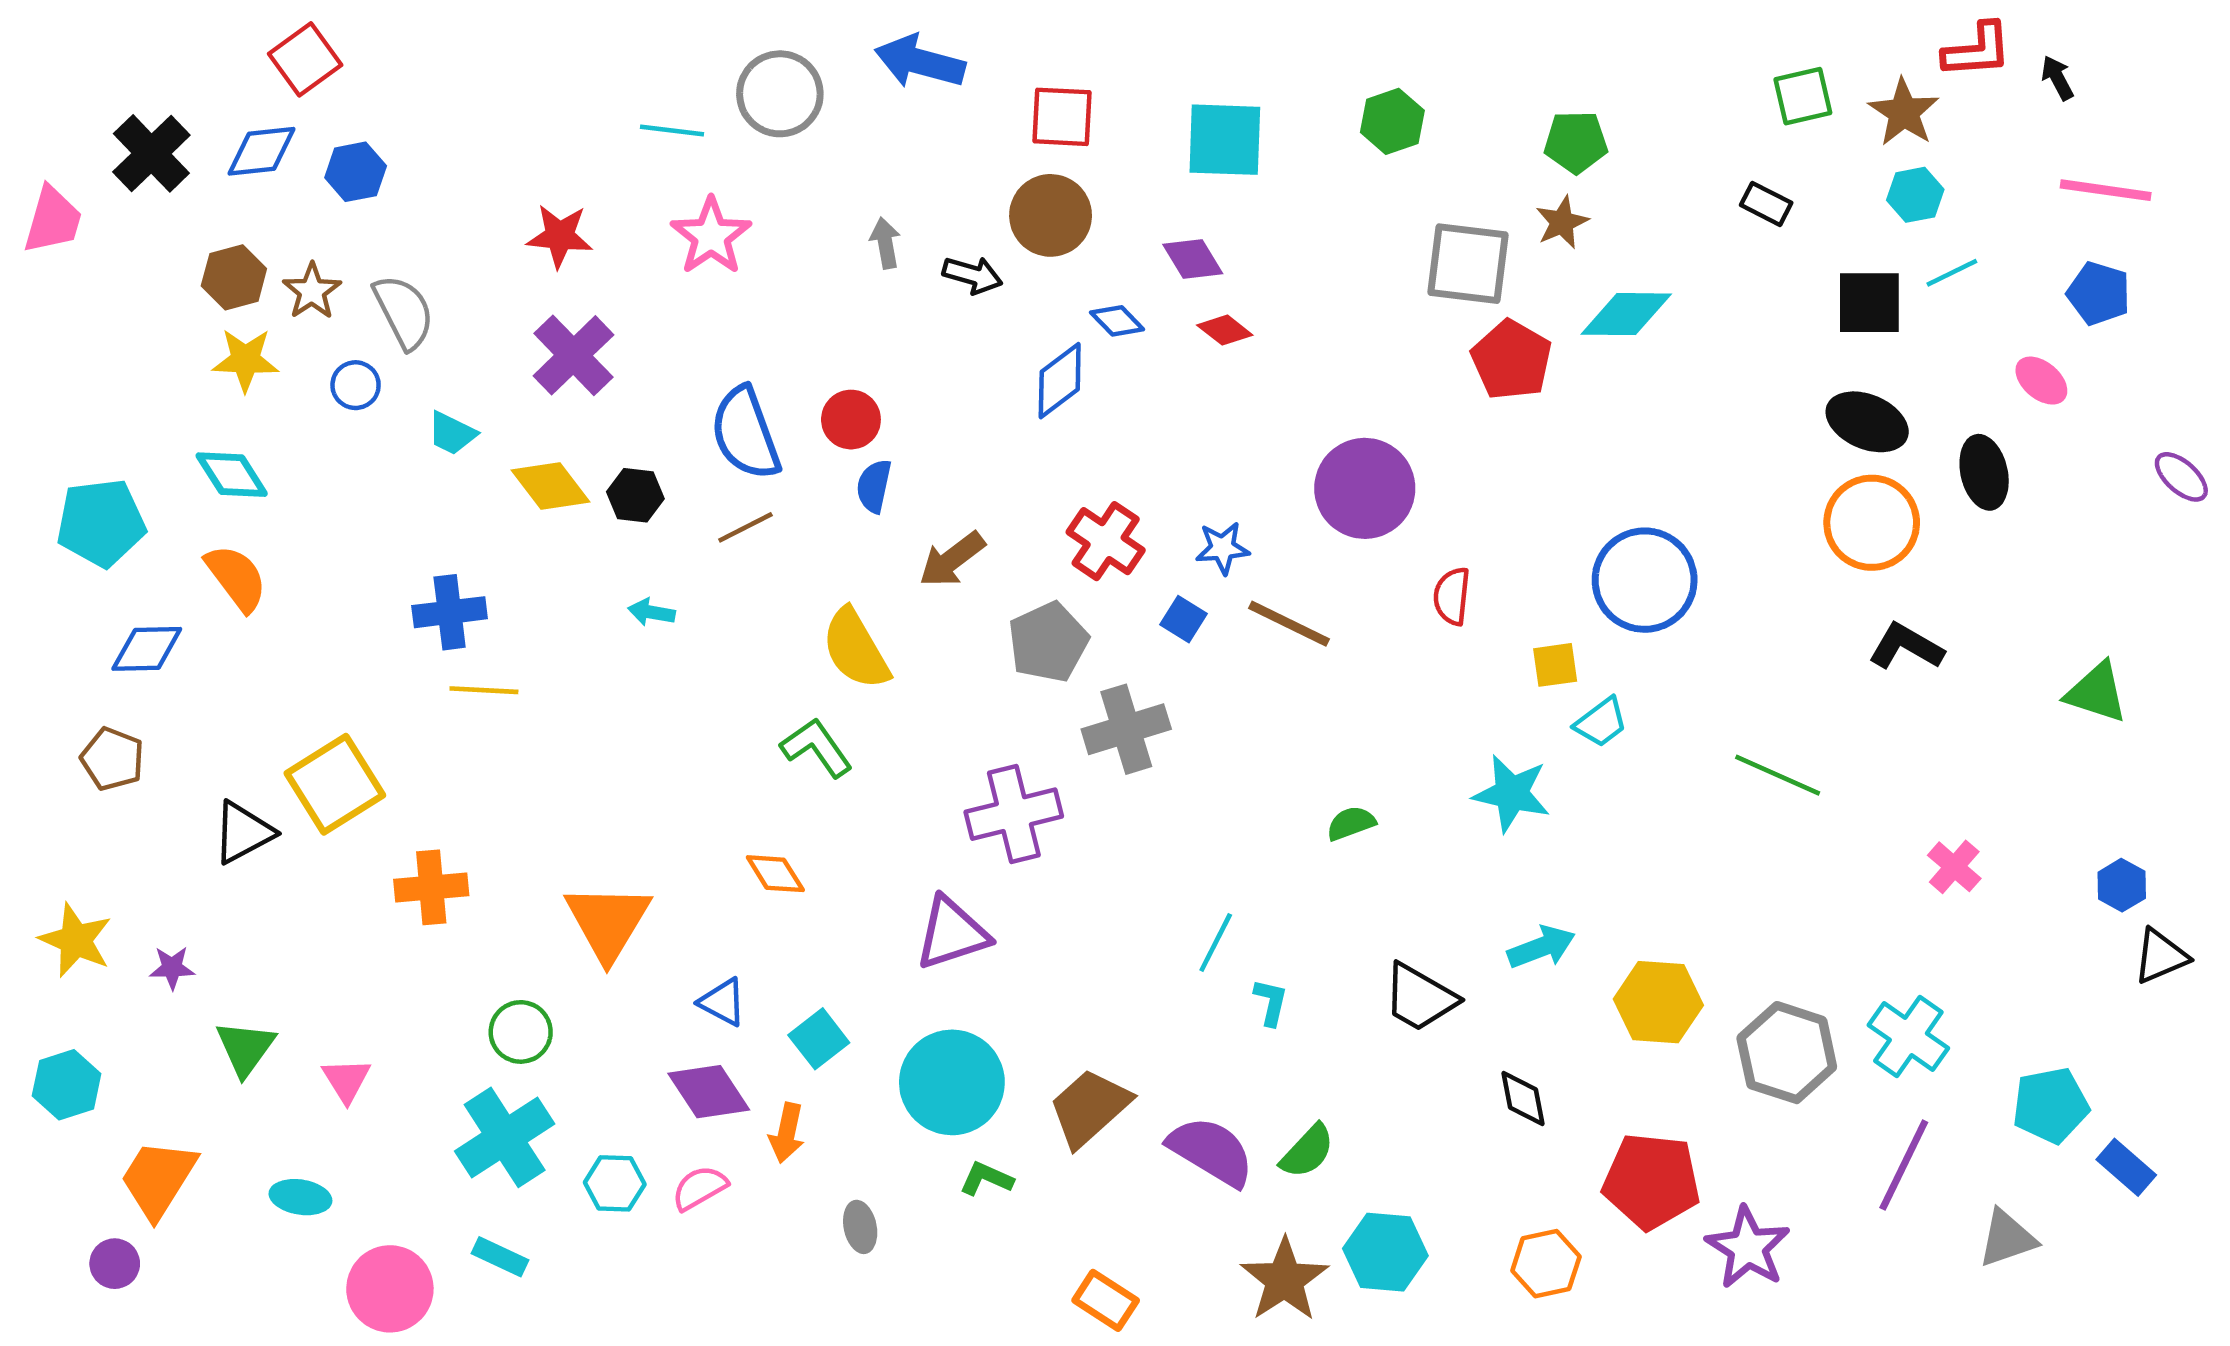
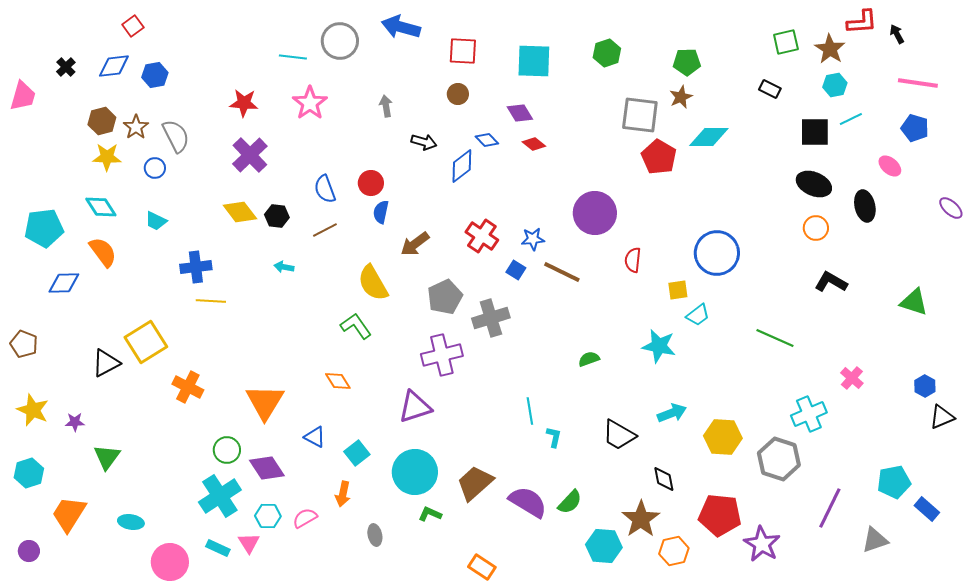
red square: (305, 59) -> (133, 26), size x0.7
black cross: (151, 153) -> (66, 67), size x0.6
brown circle: (1051, 215) -> (458, 94), size x0.6
black arrow: (973, 275) -> (424, 142), moved
cyan trapezoid: (452, 433) -> (156, 221), moved
blue semicircle: (745, 433) -> (325, 189), size x0.7
orange circle: (1872, 523) -> (816, 228), size x0.6
gray pentagon: (1048, 642) -> (445, 297), moved
brown pentagon: (112, 759) -> (24, 344), moved
orange cross: (431, 887) -> (188, 387), turned 32
cyan line: (1216, 943) -> (530, 411), turned -36
cyan cross: (1908, 1037) -> (809, 414), moved, turned 32
pink triangle: (346, 1080) -> (249, 543), moved
purple diamond: (709, 1092) -> (267, 468), moved
purple circle: (115, 1264) -> (29, 551), moved
brown star: (1284, 1280) -> (641, 519), moved

